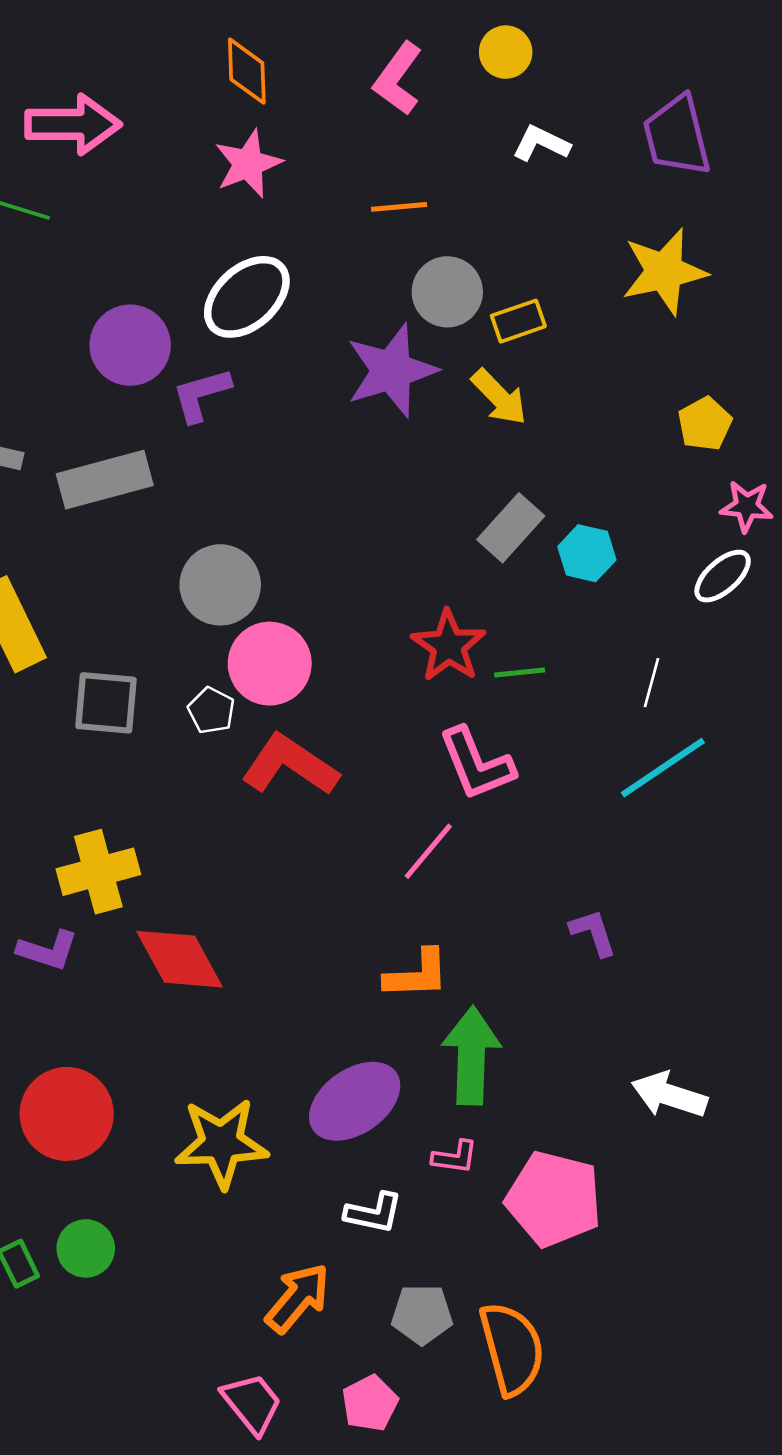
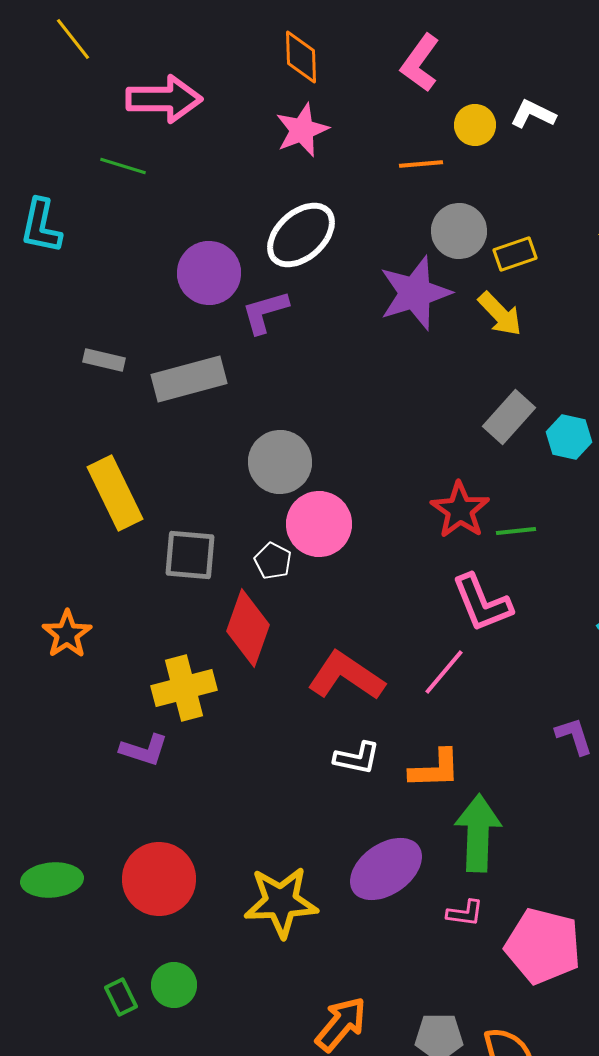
yellow circle: (506, 52) -> (475, 125), moved
red L-shape: (290, 765) -> (346, 676), moved
red diamond: (180, 959) -> (248, 628), moved, turned 48
white L-shape: (374, 1213) -> (357, 758), moved

